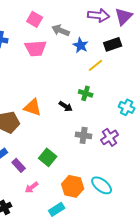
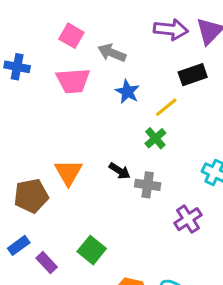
blue star: (81, 45) -> (127, 92), moved
green cross: (86, 93) -> (155, 138), moved, turned 32
orange triangle: (33, 107) -> (68, 172), turned 42
gray cross: (84, 135) -> (148, 185), moved

